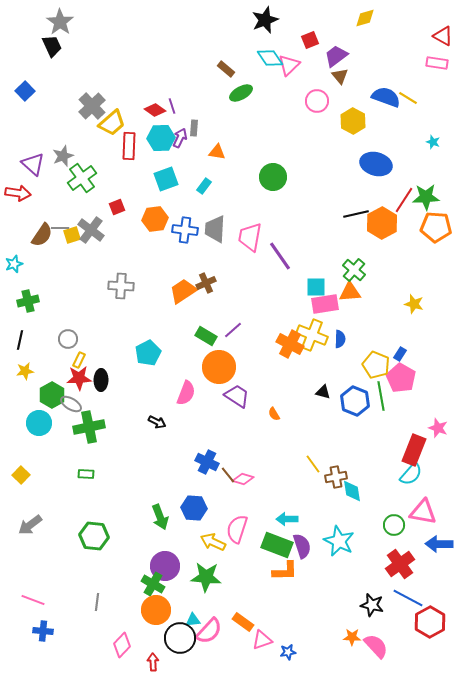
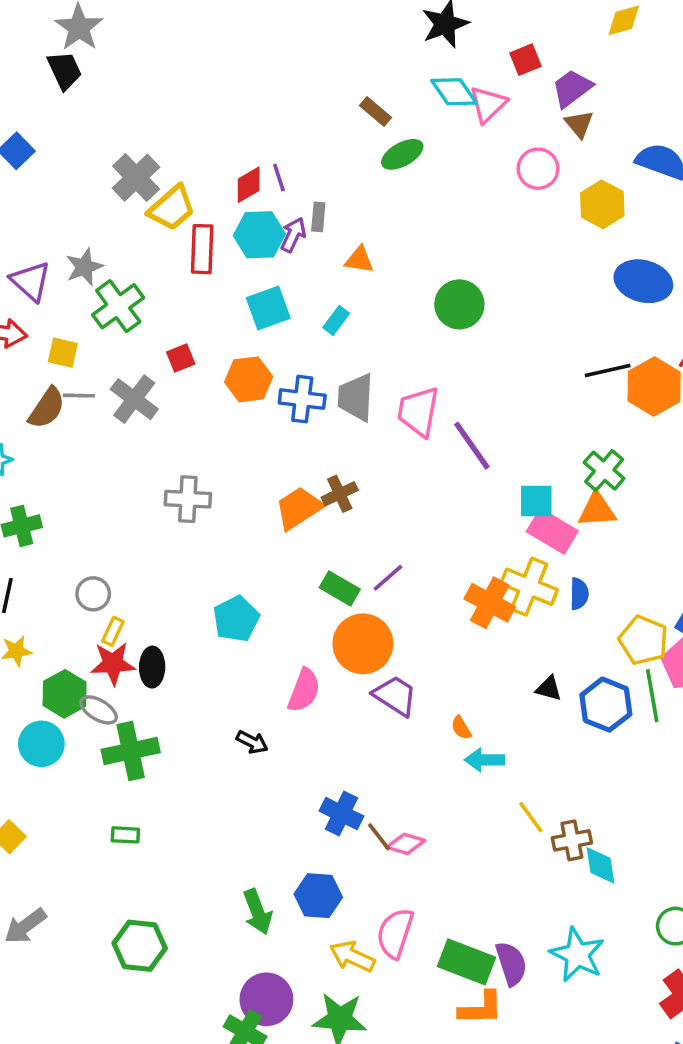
red diamond: (155, 110) -> (249, 185), turned -65
yellow square: (72, 235) -> (63, 353), moved, turned 30
pink rectangle: (325, 304) -> (552, 531), turned 40
cyan arrow: (287, 519) -> (484, 760), moved

